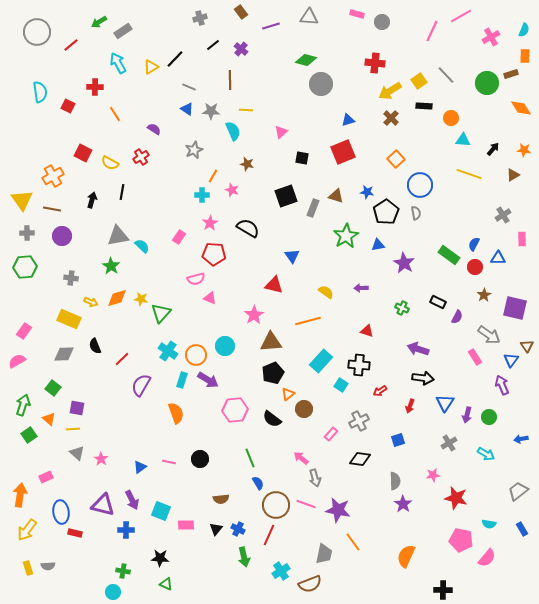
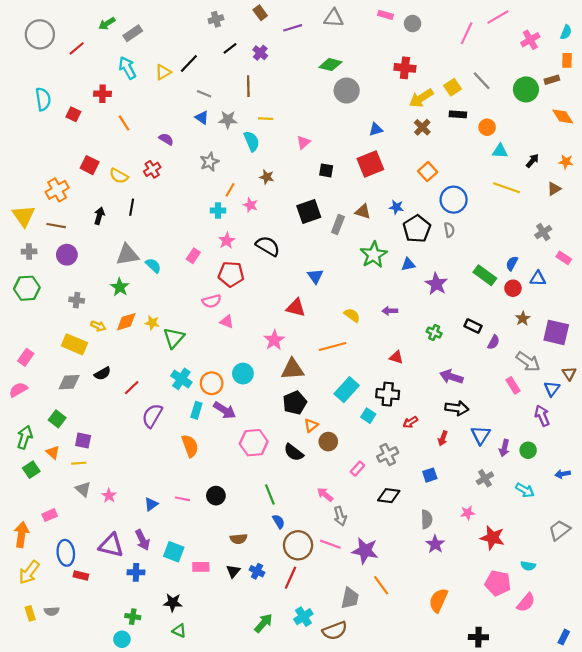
pink rectangle: (522, 239) -> (564, 258), turned -56
black semicircle: (95, 346) -> (103, 374), turned -98
blue rectangle: (522, 529) -> (564, 637), moved, turned 56
green arrow: (244, 557) -> (263, 623), moved, turned -126

